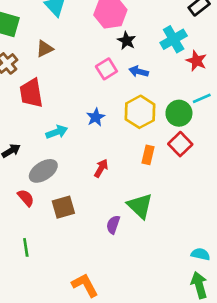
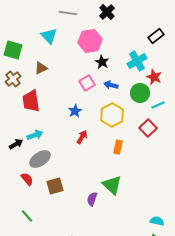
green circle: (179, 113) -> (140, 93), moved
blue star: (96, 117) -> (75, 111), moved
cyan arrow: (57, 132) -> (35, 135), moved
red square: (180, 144) -> (148, 128), moved
red arrow: (101, 168) -> (82, 137), moved
green line: (26, 247) -> (27, 216), turned -32

